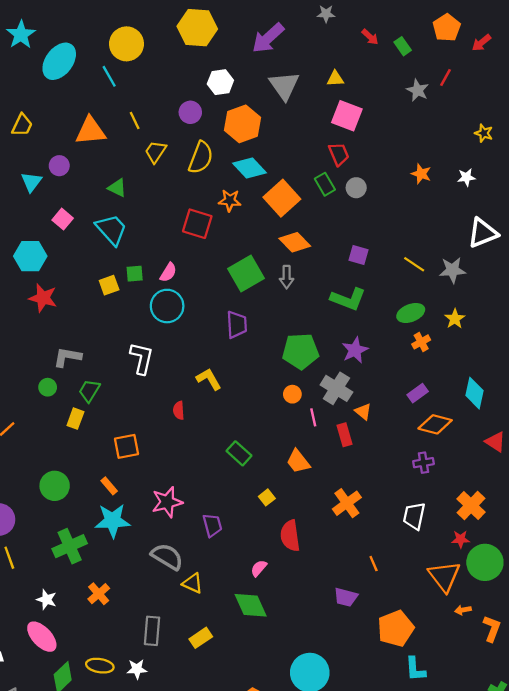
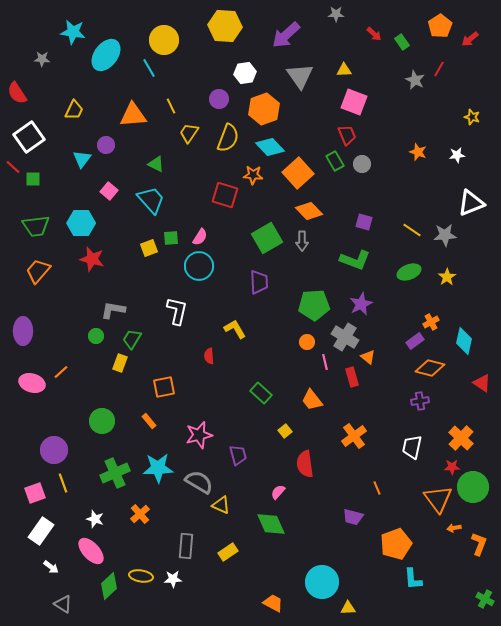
cyan star: (21, 35) -> (73, 32), turned -30
orange cross: (421, 342) -> (431, 322), moved
cyan star: (113, 521) -> (158, 468), moved

